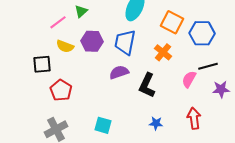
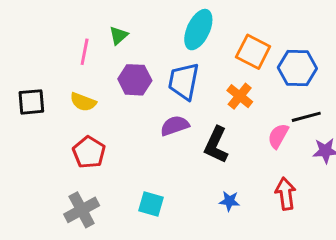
pink line: (58, 22) -> (85, 52), turned -42
yellow semicircle: (65, 46) -> (83, 102), moved
black square: (42, 64) -> (31, 102), moved

